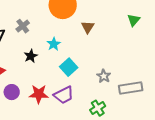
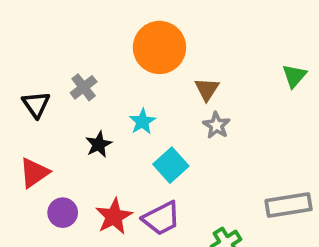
gray star: (104, 76) -> (216, 125), moved
red star: (39, 94) -> (114, 216), turned -30

